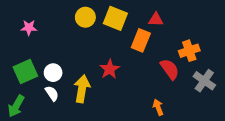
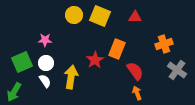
pink star: (29, 28) -> (45, 40), moved
orange rectangle: (141, 40) -> (117, 49), moved
red semicircle: (170, 69) -> (135, 71), moved

